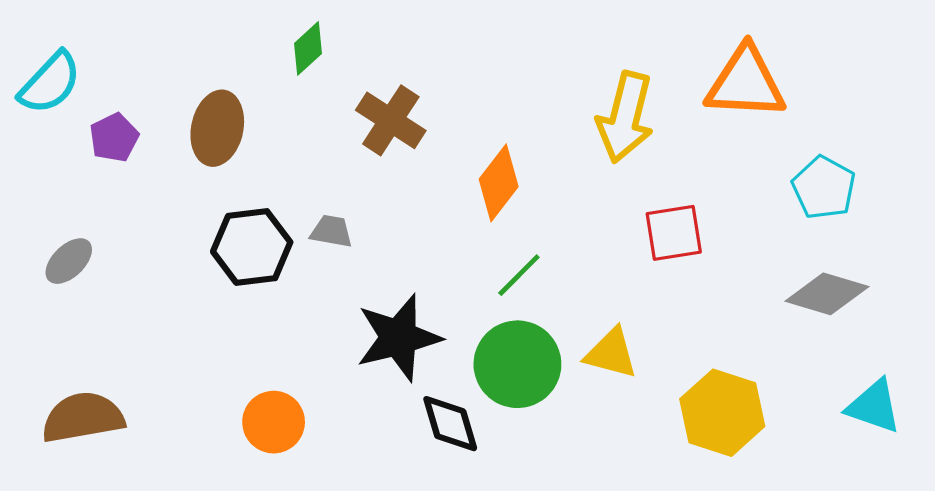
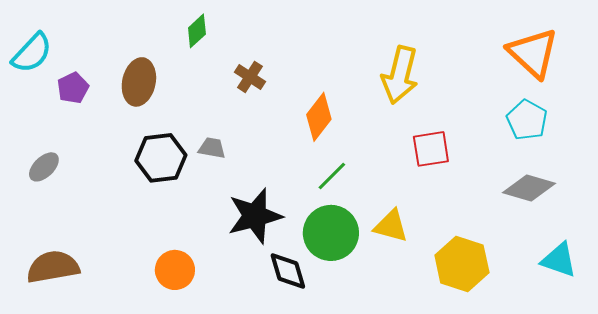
orange triangle: (746, 83) -> (533, 53), moved, turned 40
brown cross: (391, 120) -> (250, 77), size x0.7

